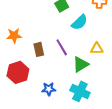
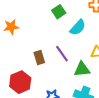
orange star: (14, 36) -> (11, 27), moved
green triangle: (81, 64) -> (82, 69), turned 30

